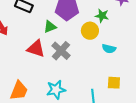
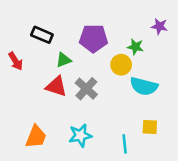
green triangle: (50, 27) -> (64, 60), moved
cyan semicircle: (109, 49) -> (144, 86), size x1.6

